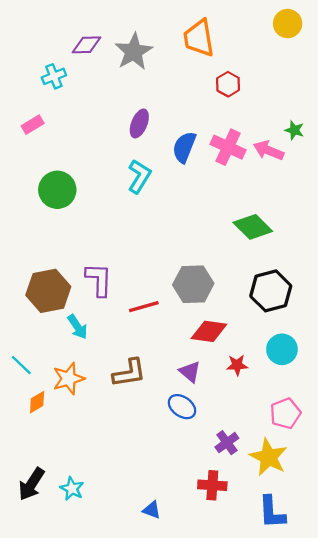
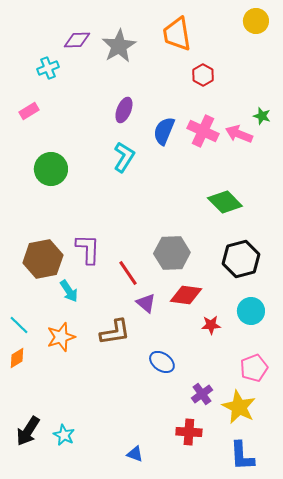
red line: (144, 307) -> (128, 273), turned 72
purple triangle: (190, 372) -> (146, 303), moved
orange diamond: (37, 402) -> (17, 358), moved

